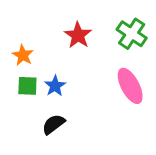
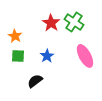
green cross: (132, 34) -> (74, 22), moved
blue star: (55, 86) -> (47, 56), moved

